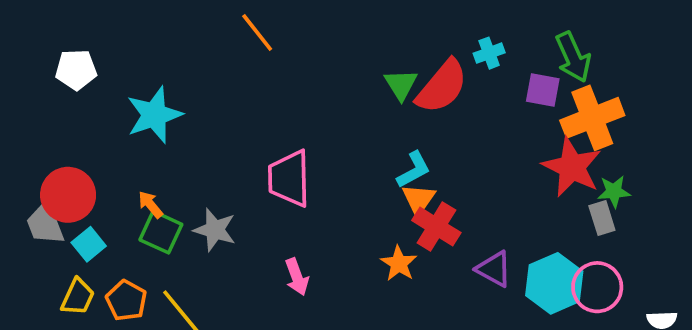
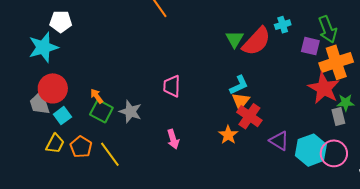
cyan star: (154, 115) -> (43, 47), moved
pink trapezoid: (289, 178) -> (172, 86), size x0.7

